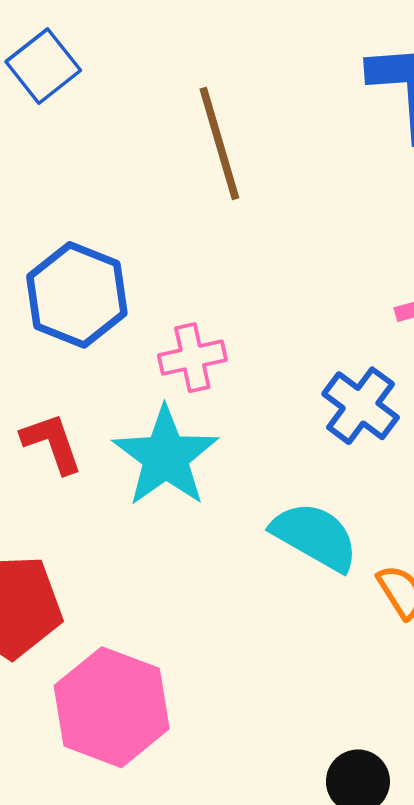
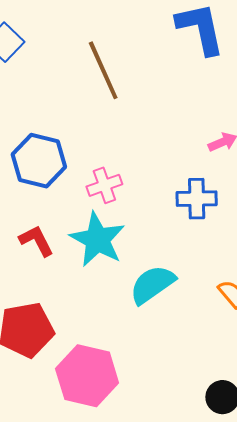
blue cross: (361, 406) -> (197, 199), turned -30
cyan semicircle: (315, 536) -> (152, 284), moved, turned -57

